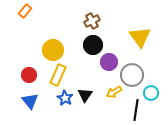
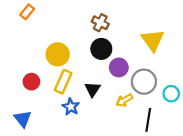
brown cross: (92, 21) -> (100, 23), turned -35
cyan circle: (151, 93) -> (171, 94), moved
black triangle: (85, 95) -> (93, 89), moved
blue triangle: (30, 101) -> (23, 119), moved

